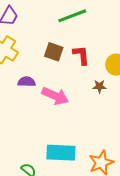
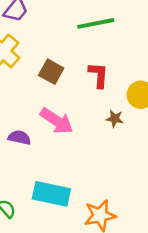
brown square: (54, 52) -> (51, 72), moved
purple semicircle: (27, 82) -> (19, 138), moved

